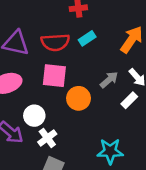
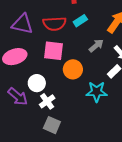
gray arrow: (109, 80) -> (96, 46), moved
cyan star: (110, 151) -> (97, 92), moved

